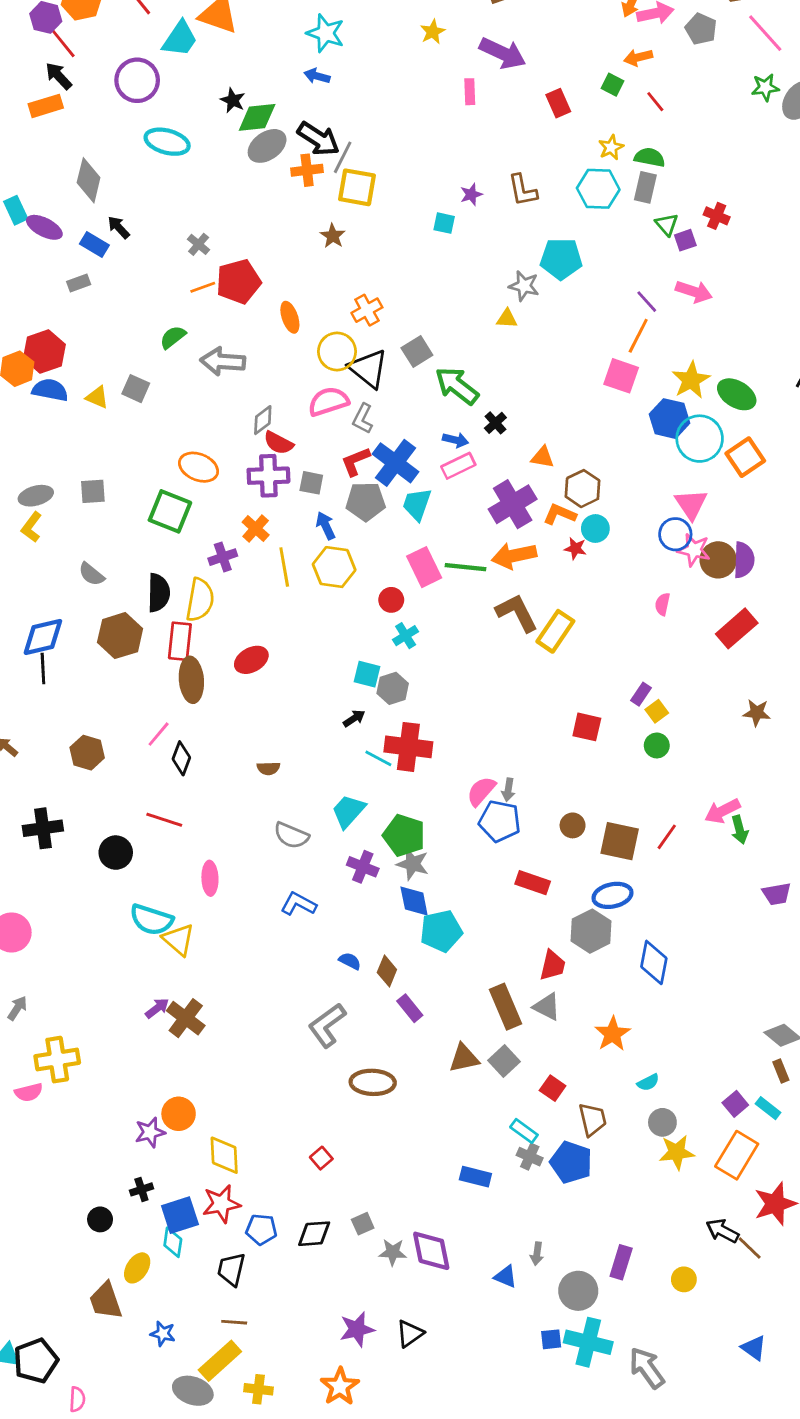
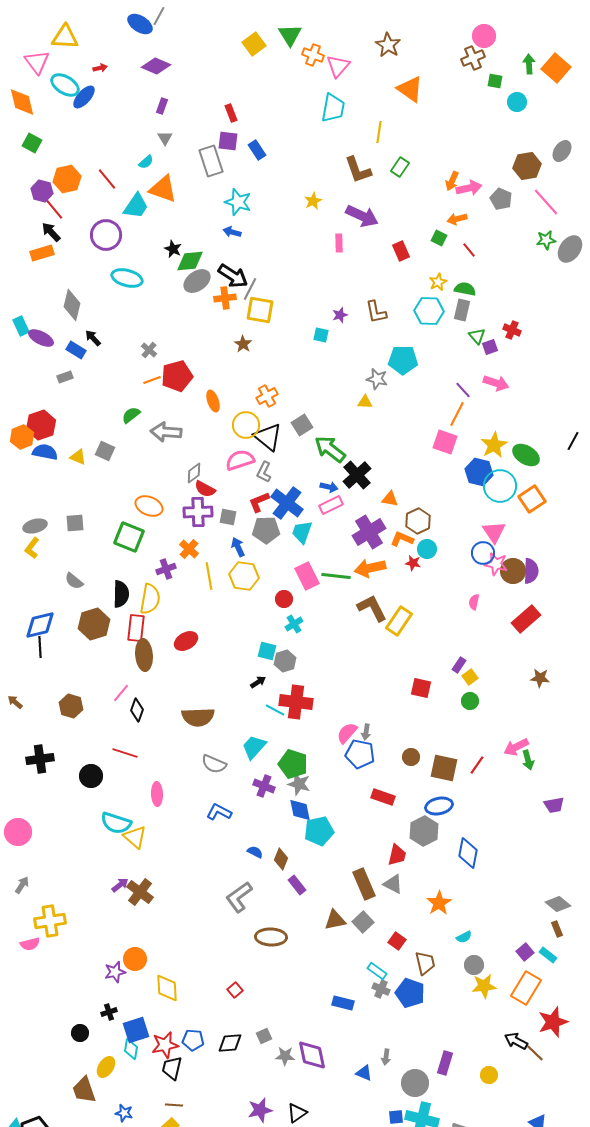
black cross: (495, 423) -> (357, 475), size x1.8
brown semicircle: (268, 768) -> (198, 717), size x2.0
red star: (221, 1204) -> (165, 1045), moved

